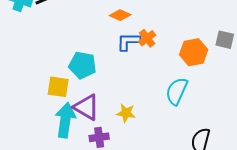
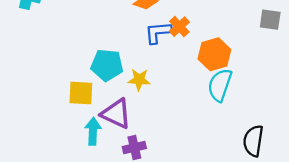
orange hexagon: (194, 52) -> (214, 54), moved
yellow star: (126, 113) -> (139, 80), moved
cyan arrow: (65, 120) -> (93, 131), size x0.7

